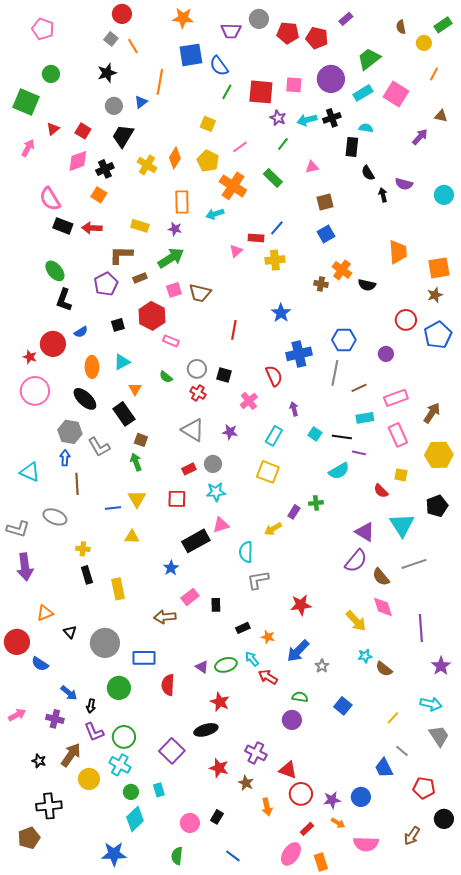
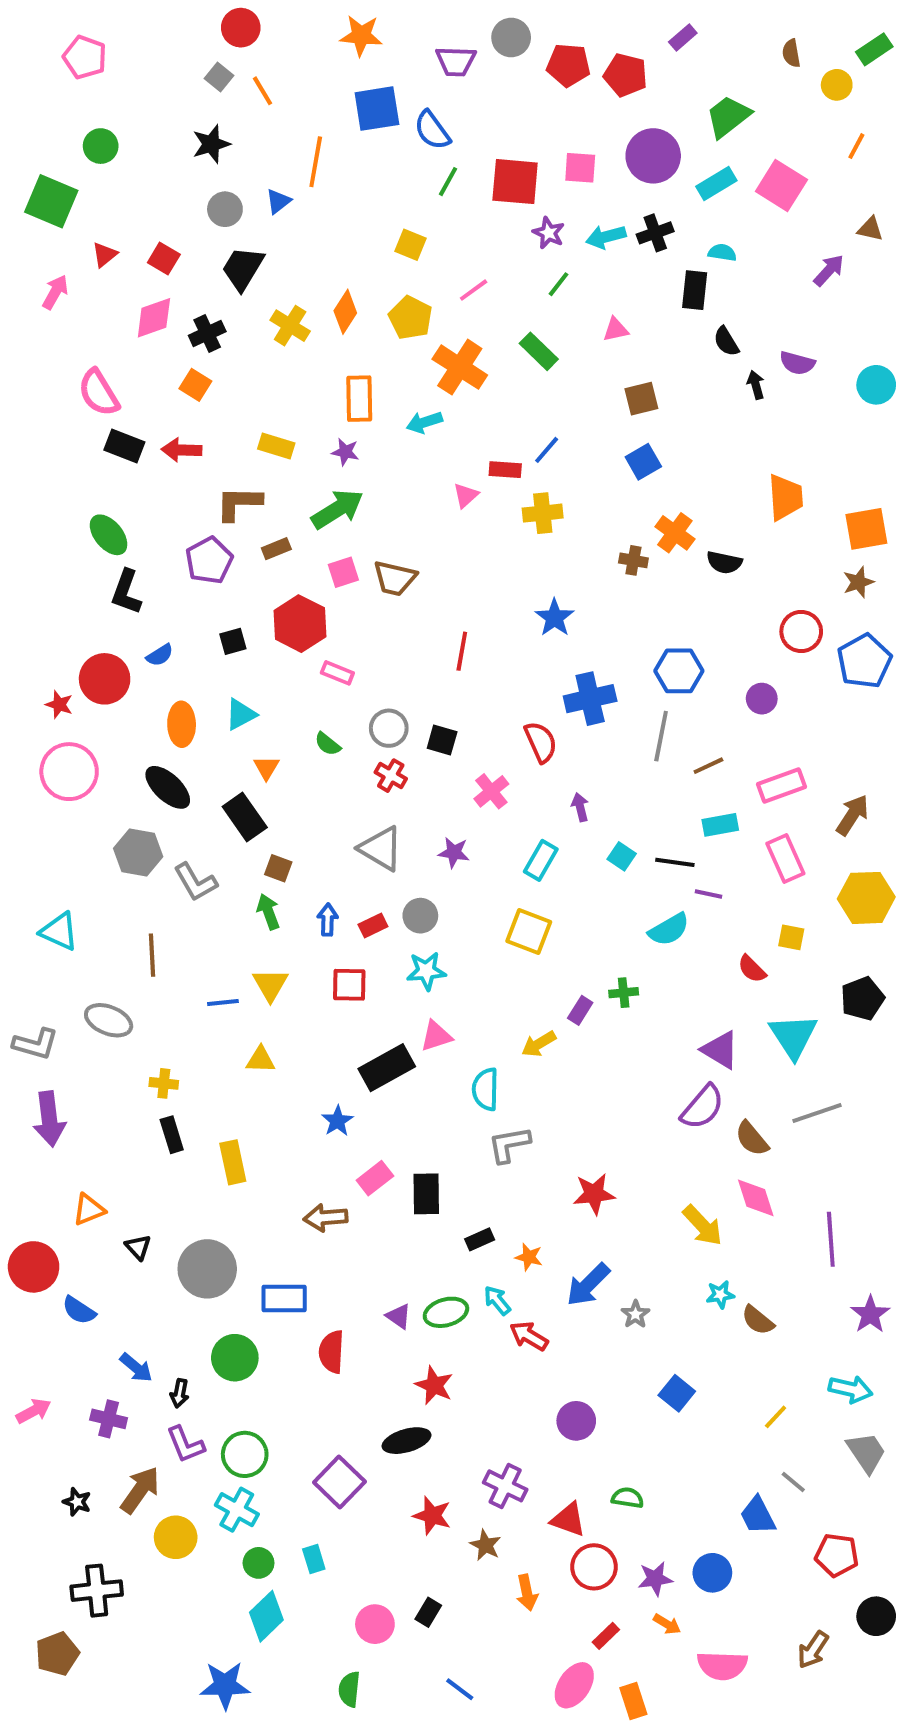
blue arrow: (65, 458) -> (328, 920), moved
black rectangle: (216, 605) -> (426, 1194), size x1.5
green semicircle: (300, 697) -> (628, 1498), moved

